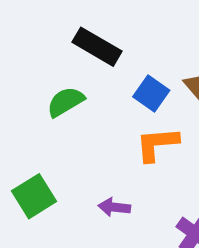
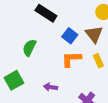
green semicircle: (65, 102) -> (29, 48), moved, turned -36

